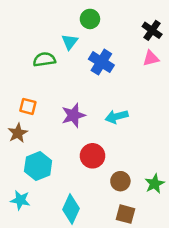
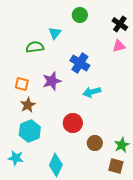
green circle: (90, 19) -> (80, 15), moved
blue cross: (101, 62) -> (80, 63), moved
purple star: (74, 115) -> (52, 81), moved
brown star: (18, 133) -> (28, 105), moved
brown square: (125, 214) -> (116, 166), moved

